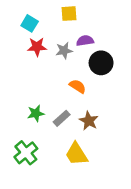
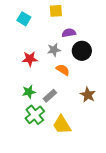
red star: (37, 47) -> (30, 59), moved
gray star: (64, 51) -> (54, 50), moved
brown star: (89, 121) -> (88, 95), moved
green cross: (26, 153) -> (35, 115), moved

